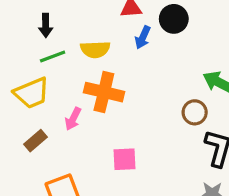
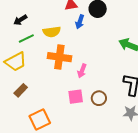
black arrow: (46, 25) -> (20, 20), turned 64
brown circle: (195, 112) -> (99, 98), moved
pink arrow: (73, 119) -> (82, 71), moved

